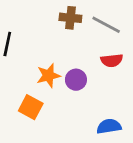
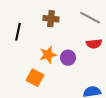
brown cross: (70, 18) -> (51, 19), moved

